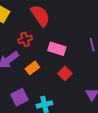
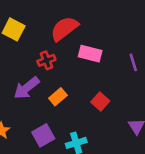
red semicircle: (40, 16) -> (64, 29), turned -90
pink rectangle: (57, 49) -> (90, 54), moved

